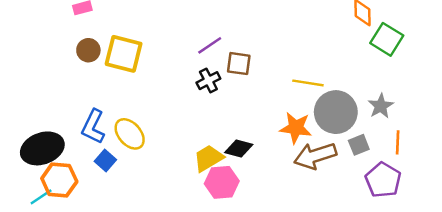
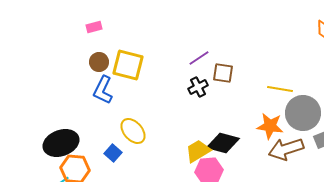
blue L-shape: (93, 127) -> (103, 90), moved
black diamond: (239, 148) -> (223, 143), size x1.4

